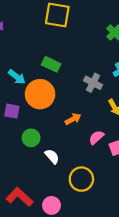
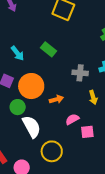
gray cross: (93, 83) -> (80, 73), turned -35
orange circle: (40, 94) -> (31, 86), moved
white semicircle: (52, 156) -> (32, 127), size x1.6

